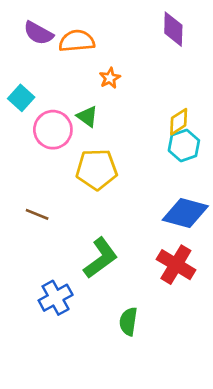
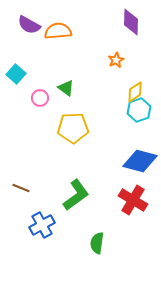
orange star: (110, 78) -> (116, 60), moved
pink circle: (53, 130) -> (40, 98), size x0.6
brown line: (37, 214) -> (21, 188), moved

